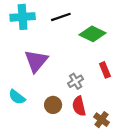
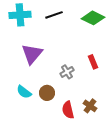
green diamond: (93, 34) -> (93, 18), moved
cyan semicircle: (17, 97) -> (24, 92), moved
red semicircle: (79, 106) -> (68, 110), moved

